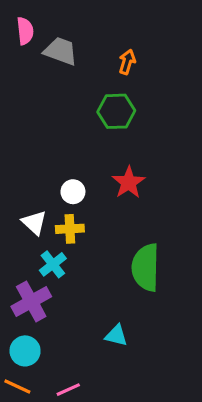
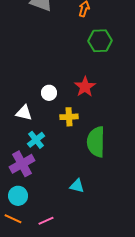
green hexagon: (116, 111) -> (100, 41), moved
white triangle: (34, 223) -> (24, 113), turned -30
yellow cross: (70, 229) -> (69, 117), moved

